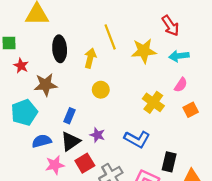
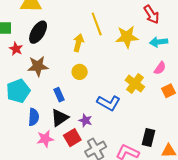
black ellipse: (60, 49) -> (38, 32), moved, turned 35
yellow circle: (101, 90) -> (80, 72), moved
blue rectangle: (70, 116) -> (59, 95), turned -48
purple star: (97, 135) -> (85, 120), moved
blue L-shape: (137, 139) -> (109, 103), moved
blue semicircle: (42, 141) -> (34, 117), turned 108

